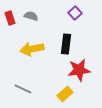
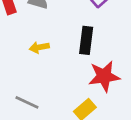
yellow arrow: (32, 49) -> (39, 47), size x0.6

